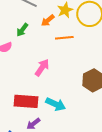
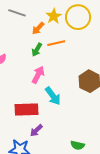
green arrow: (22, 30) -> (37, 50), moved
cyan arrow: (56, 104) -> (53, 96), moved, turned 36

